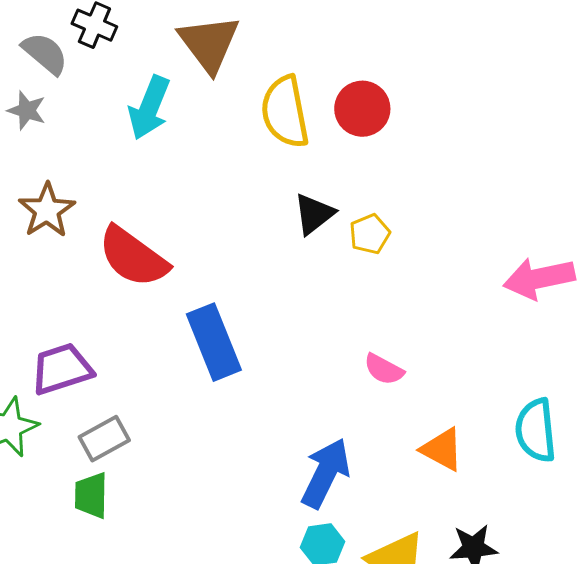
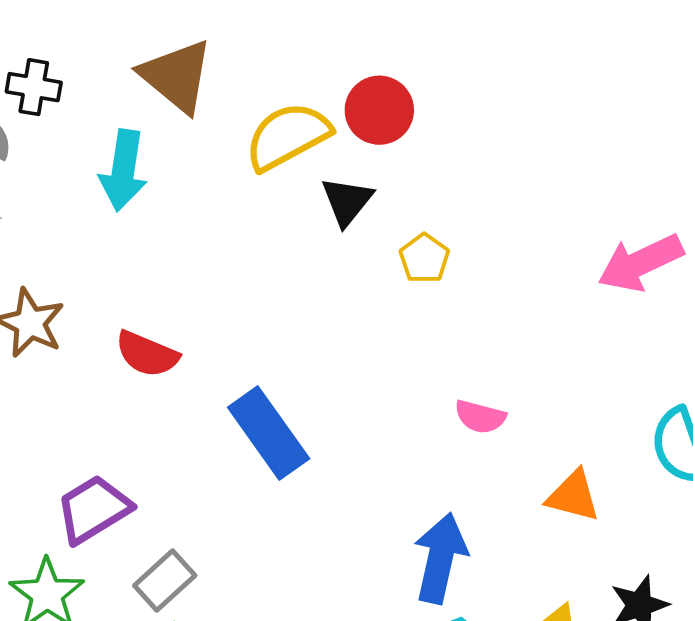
yellow semicircle: (285, 112) -> (288, 136), turned 86
black triangle: (314, 214) -> (347, 201), moved
red semicircle: (133, 257) -> (147, 354), size x0.7

